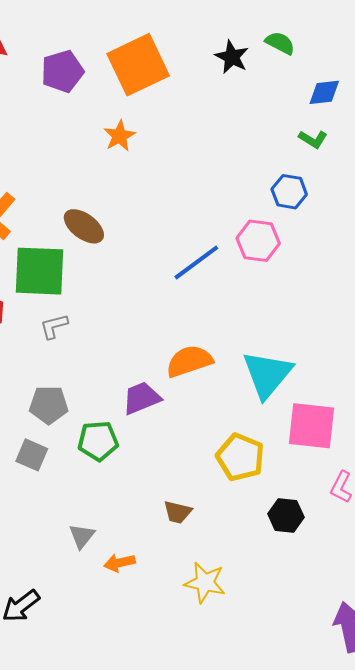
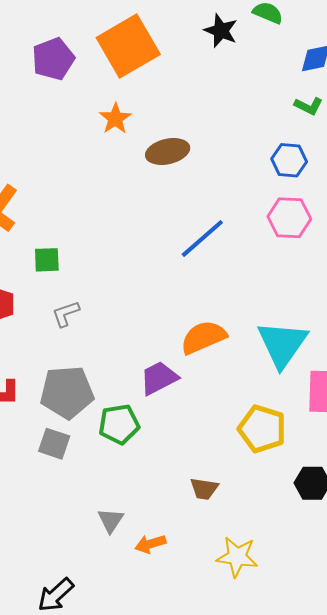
brown ellipse: (84, 226) -> (168, 151), moved, turned -45
pink hexagon: (258, 241) -> (289, 218), moved
green square: (40, 271) -> (47, 260), size x0.5
gray pentagon: (49, 405) -> (67, 392), size x1.4

